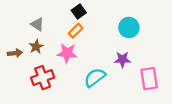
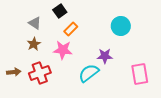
black square: (79, 12) -> (60, 11), moved
brown arrow: (15, 53) -> (14, 72), moved
purple star: (122, 59) -> (105, 56), moved

